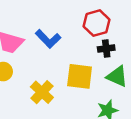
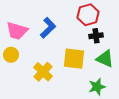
blue L-shape: (48, 39) -> (48, 28), turned -90

